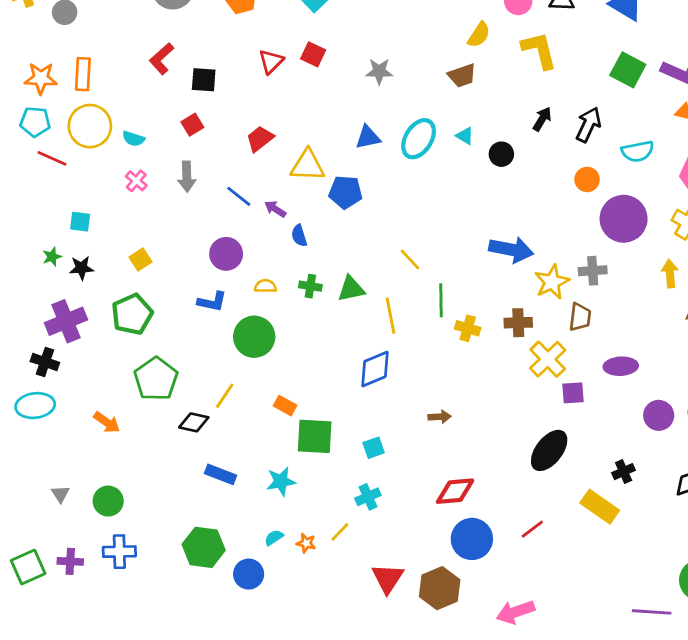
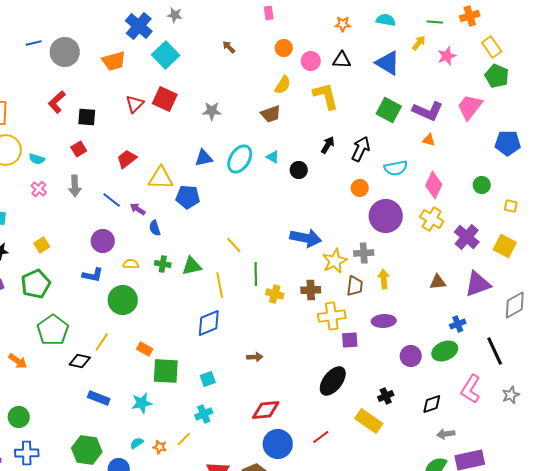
red square: (313, 54) -> (165, 99), size x1.4
yellow arrow: (670, 274) -> (384, 279), moved
yellow cross: (548, 359) -> (332, 316), turned 36

